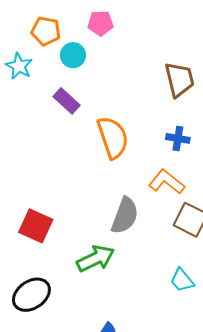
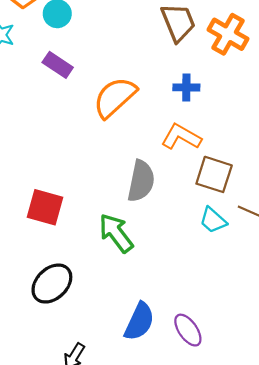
orange semicircle: (113, 137) -> (115, 97), turned -105
green arrow: (95, 259) -> (116, 233), turned -93
cyan trapezoid: (182, 280) -> (213, 220), moved

